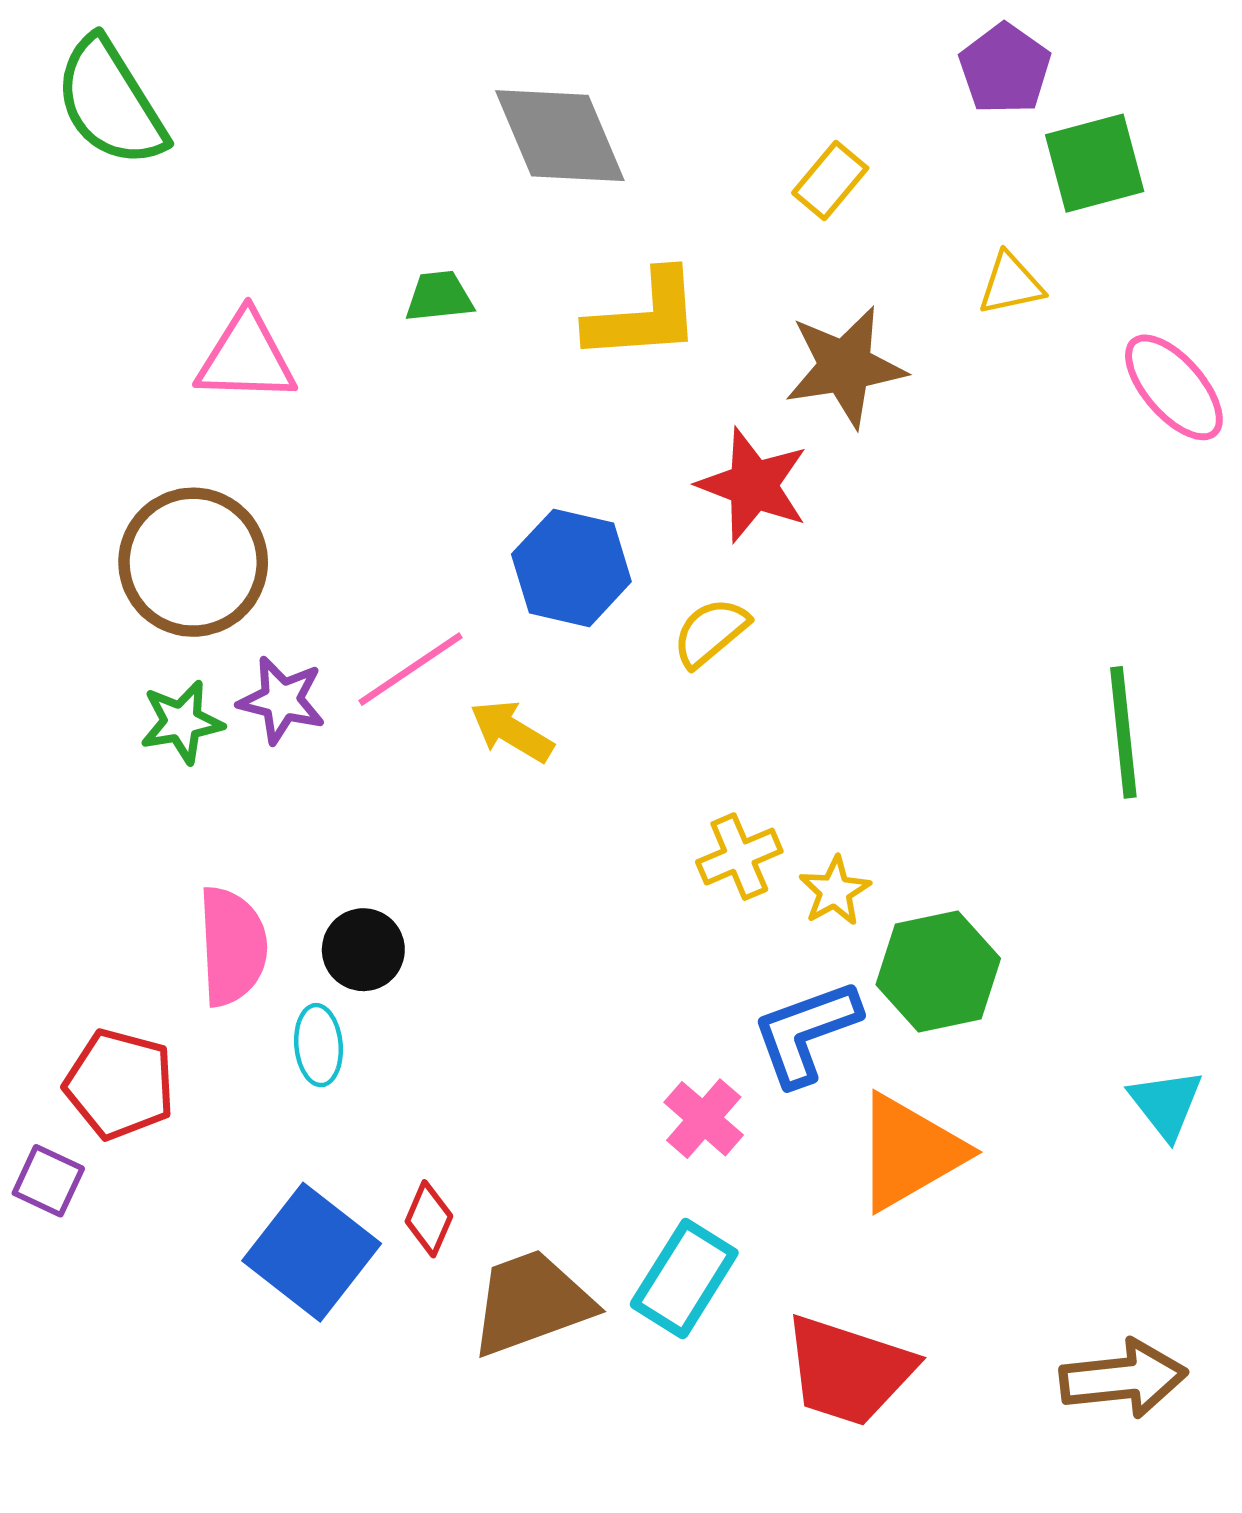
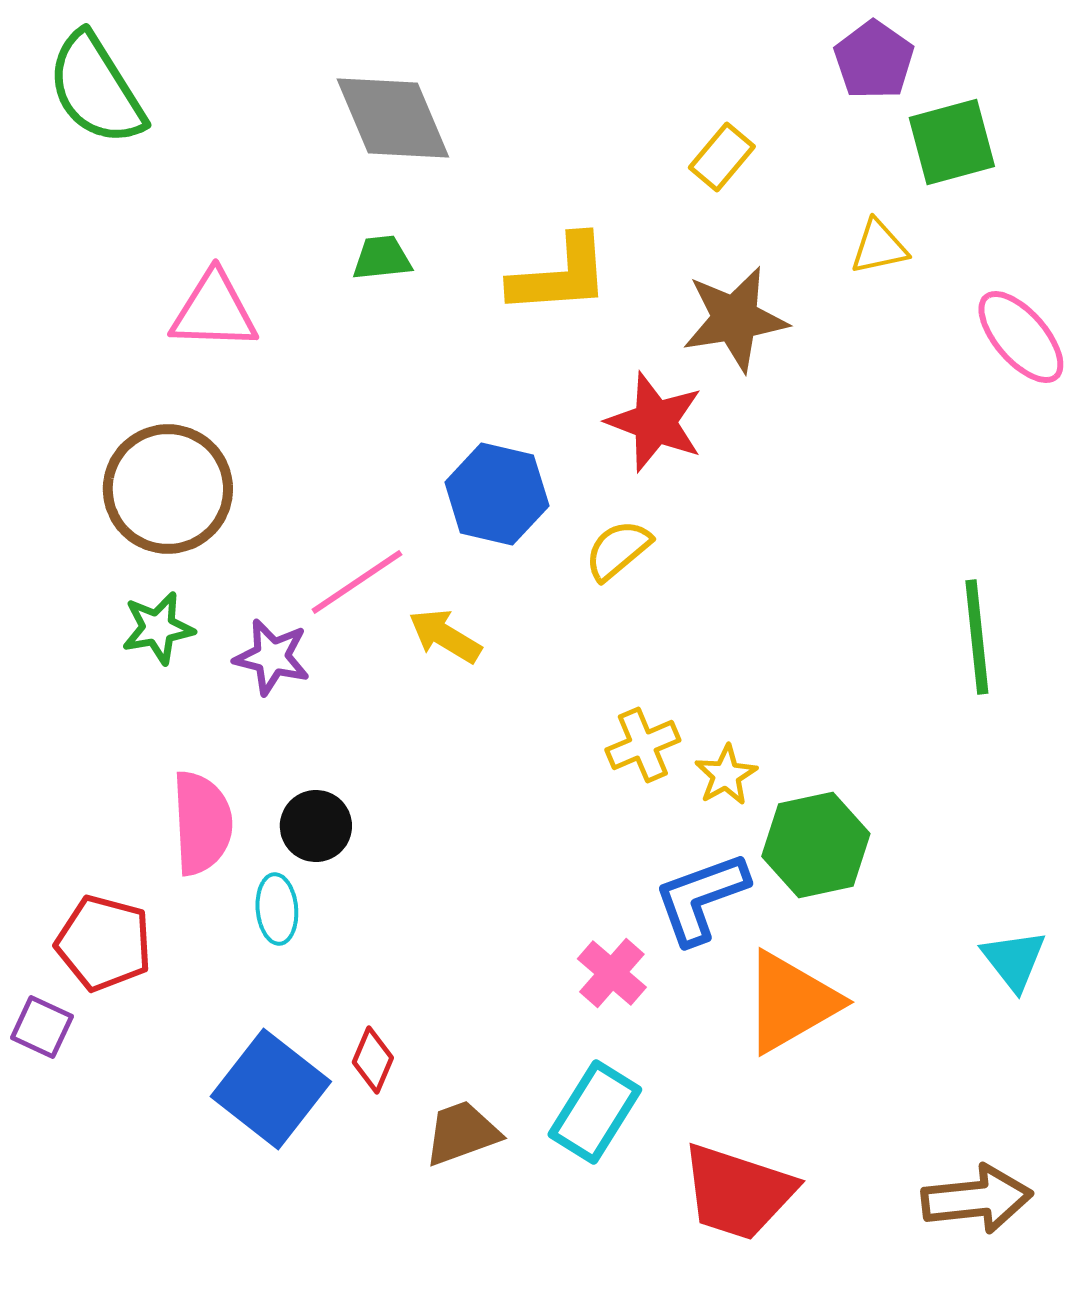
gray diamond: (560, 136) -> (393, 118), moved
purple star: (282, 700) -> (272, 657), moved
brown trapezoid: (531, 1303) -> (462, 1133), size x0.7

